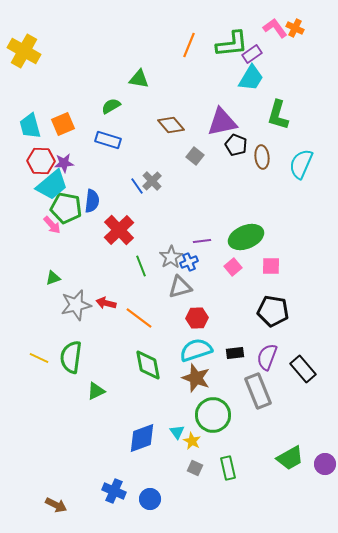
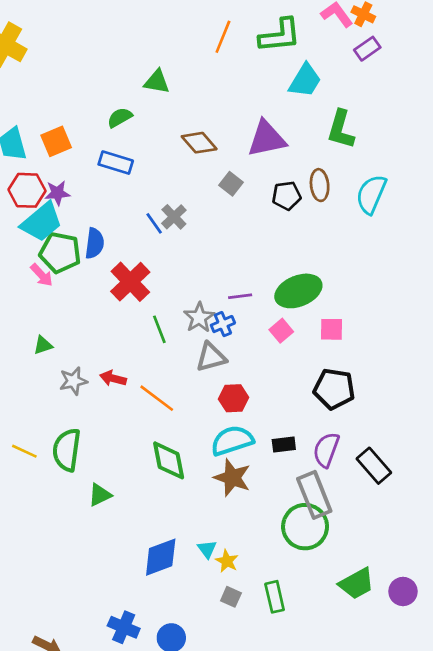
purple rectangle: (252, 54) -> (367, 49), moved
black pentagon: (236, 145) -> (286, 196), moved, turned -30
gray star: (76, 305) -> (73, 381), size x0.7
green circle: (213, 415) -> (305, 527), moved

